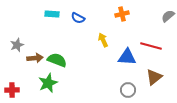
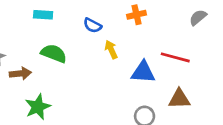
blue semicircle: (78, 18) -> (92, 25), moved
green semicircle: (57, 60) -> (54, 53), moved
brown triangle: (154, 77) -> (179, 99), turned 36

